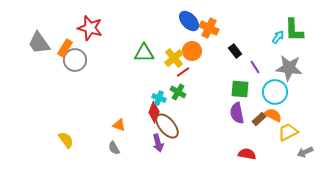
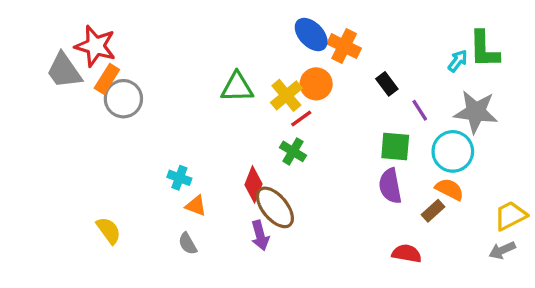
red star: (90, 28) -> (95, 46), moved
cyan cross: (159, 98) -> (179, 178), moved
brown rectangle: (259, 119) -> (433, 211), moved
yellow trapezoid: (288, 132) -> (510, 216), moved

